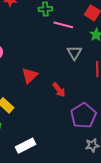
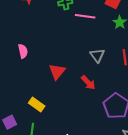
gray triangle: (74, 53) -> (97, 55), moved

